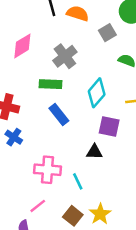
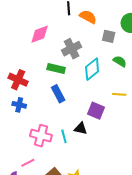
gray square: (107, 33) -> (109, 36), turned 32
cyan diamond: (97, 93) -> (92, 69), moved
blue cross: (14, 137) -> (19, 105), turned -32
cyan line: (78, 181) -> (64, 136), moved

